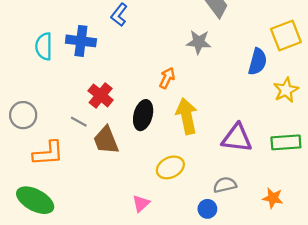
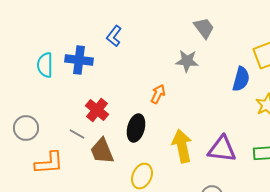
yellow arrow: (187, 116) -> (182, 146), moved
yellow ellipse: (170, 167) -> (142, 176), moved, turned -40

